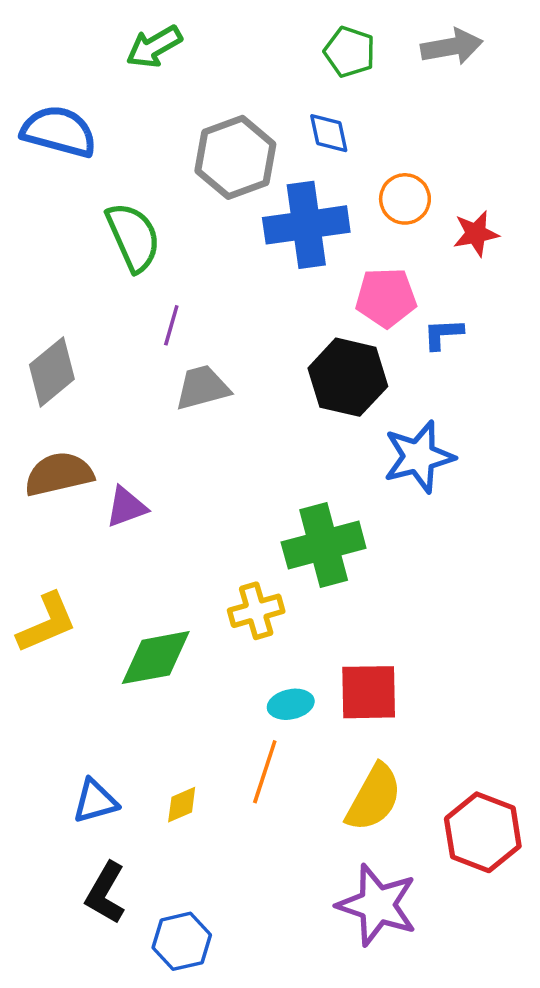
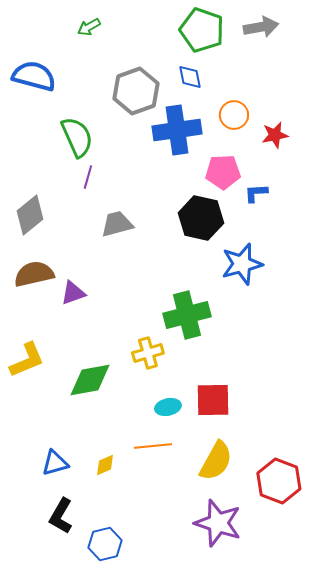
green arrow: (154, 47) -> (89, 27), size x0.7
green pentagon: (350, 52) -> (202, 30), size x1.5
purple line: (171, 325) -> (88, 177), moved
orange line: (265, 772) -> (153, 446), turned 66

